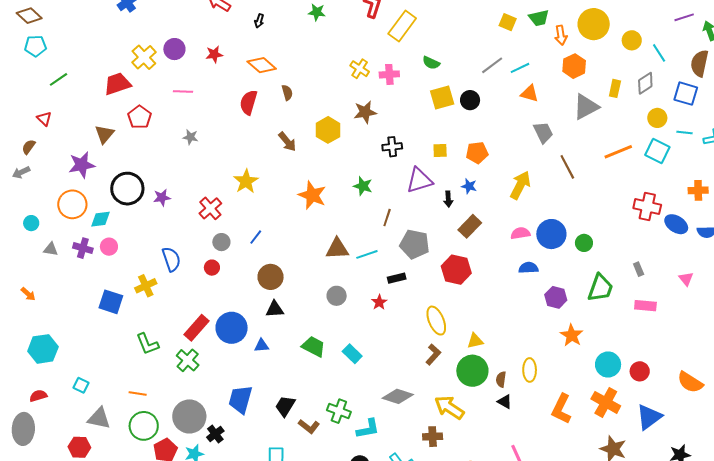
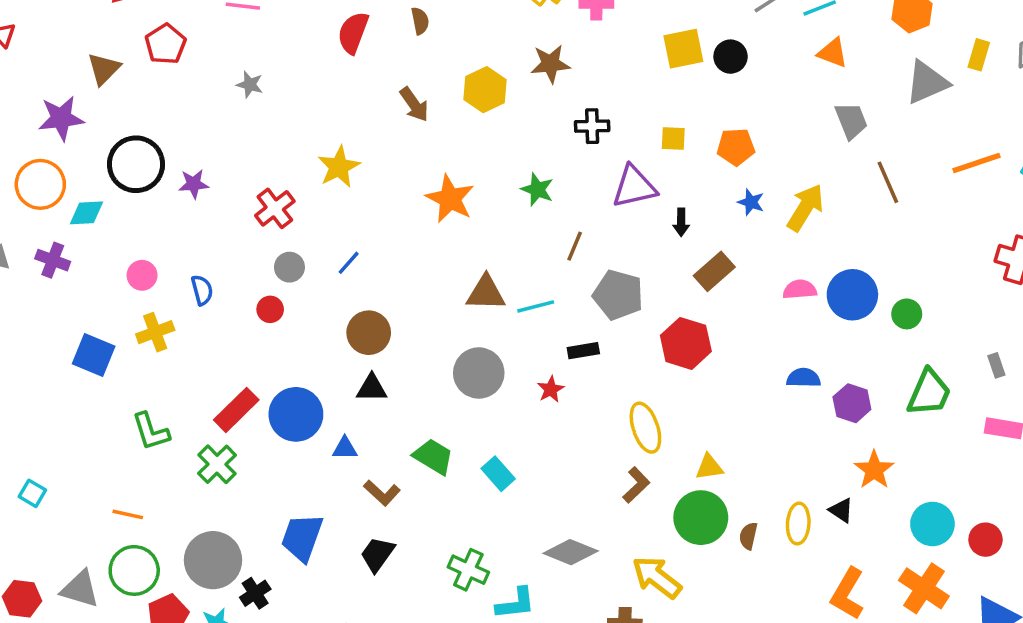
blue star: (469, 186) -> (751, 202), moved
pink circle: (109, 247) -> (142, 275), moved
blue semicircle: (171, 259) -> (202, 290), size x0.7
blue semicircle: (528, 268) -> (804, 378), moved
gray circle: (337, 296) -> (479, 373), size x1.5
black triangle: (505, 402) -> (841, 510), moved
gray triangle: (99, 418) -> (80, 589), moved
brown L-shape: (309, 426) -> (382, 493), moved

